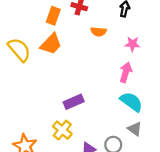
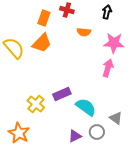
pink star: (132, 44) -> (114, 43), size x1.5
cyan semicircle: (131, 102) -> (86, 107), moved
yellow cross: (62, 130) -> (36, 104), moved

